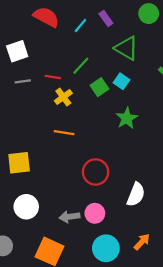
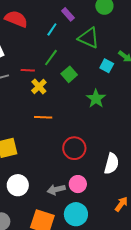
cyan line: (80, 25) -> (52, 29), moved
cyan square: (122, 81) -> (107, 66), moved
cyan circle: (106, 248) -> (76, 214), moved

